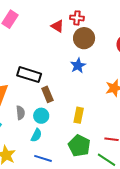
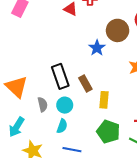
brown circle: (84, 38) -> (118, 30), moved
black rectangle: (29, 75) -> (60, 76), moved, turned 60
brown rectangle: (47, 94) -> (85, 83), moved

